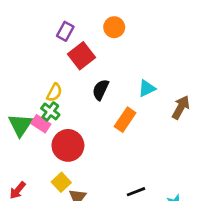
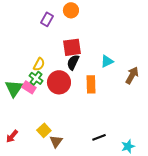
orange circle: (114, 27) -> (71, 10), moved
red square: (82, 56) -> (72, 47), moved, turned 30
orange rectangle: (125, 120) -> (91, 84), turned -36
red circle: (68, 145) -> (59, 82), moved

